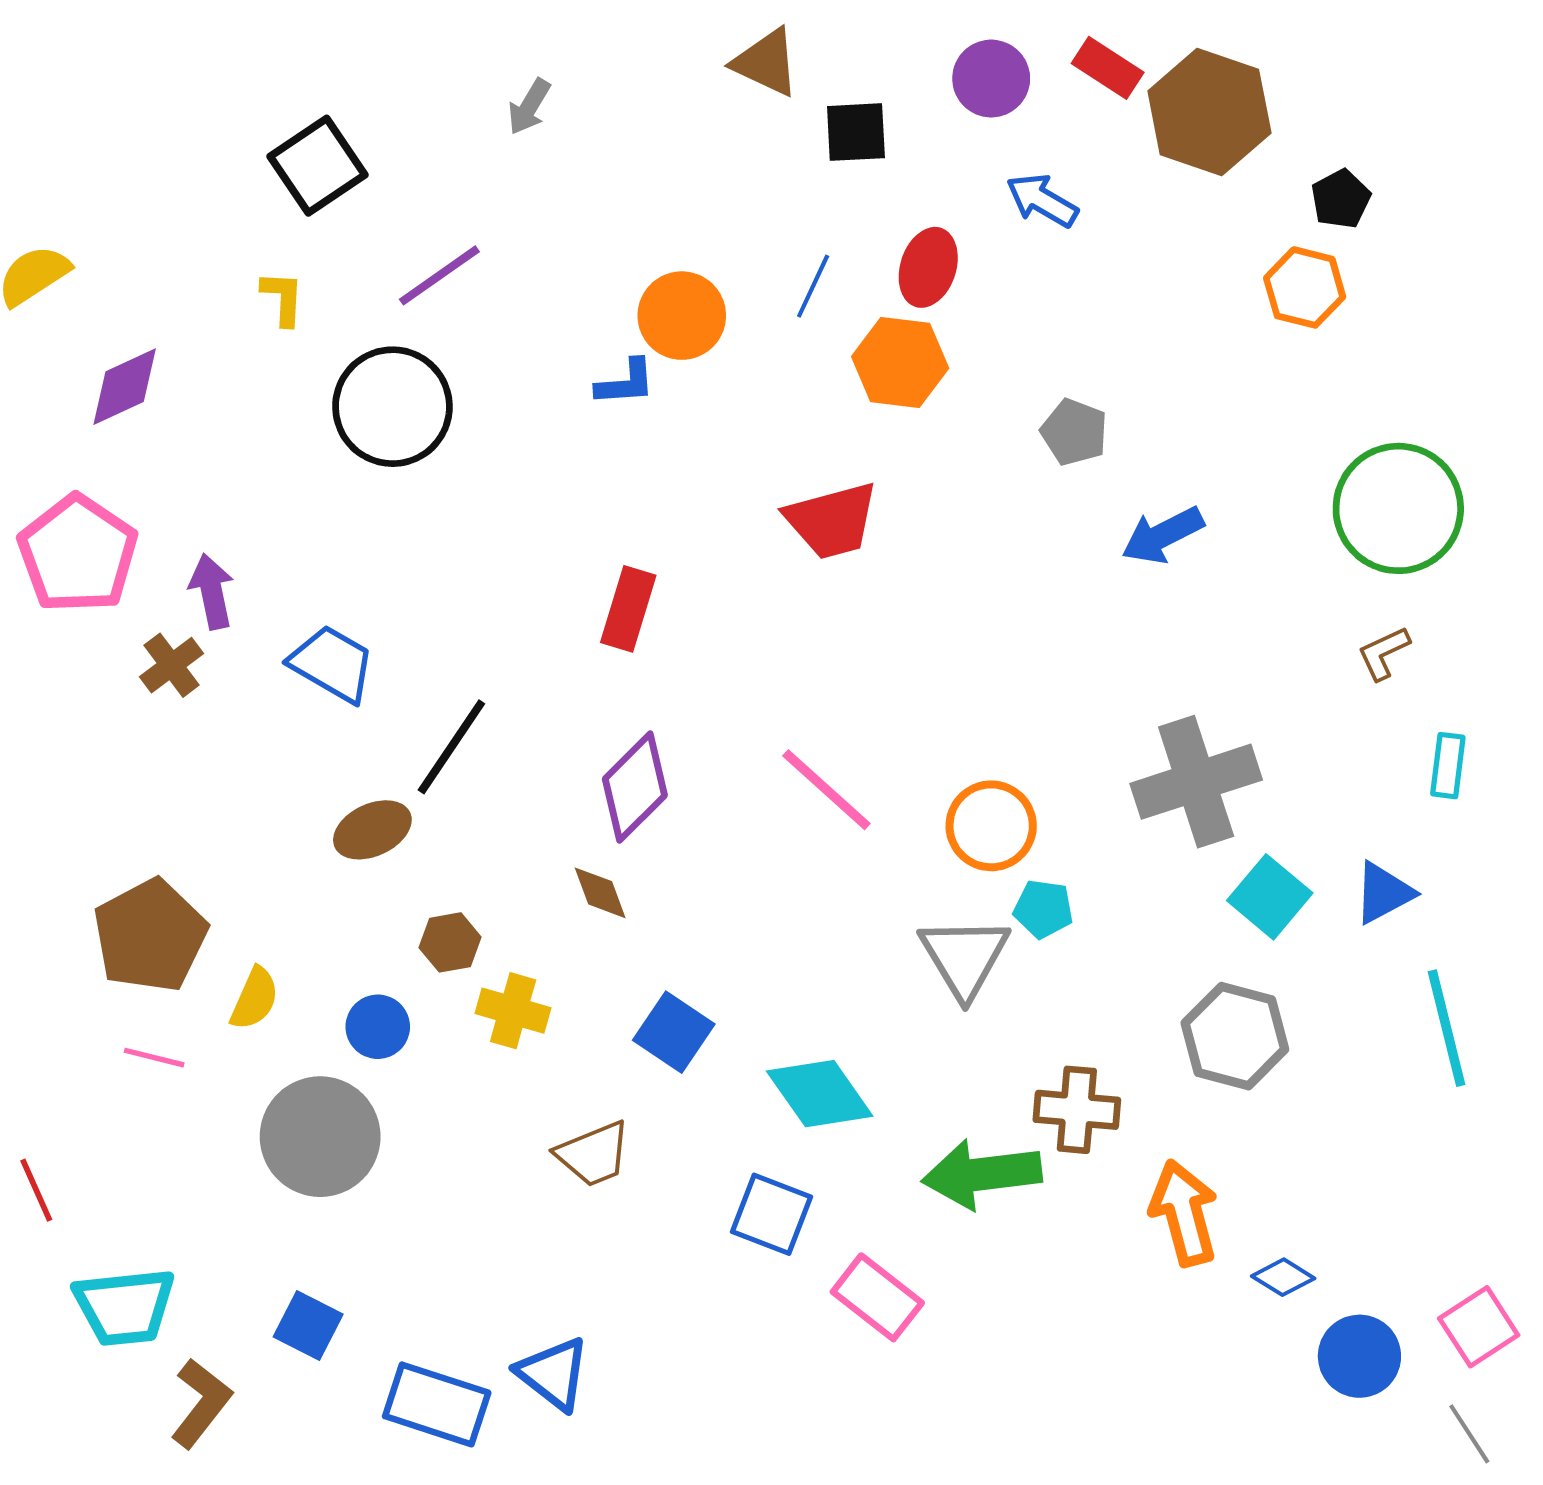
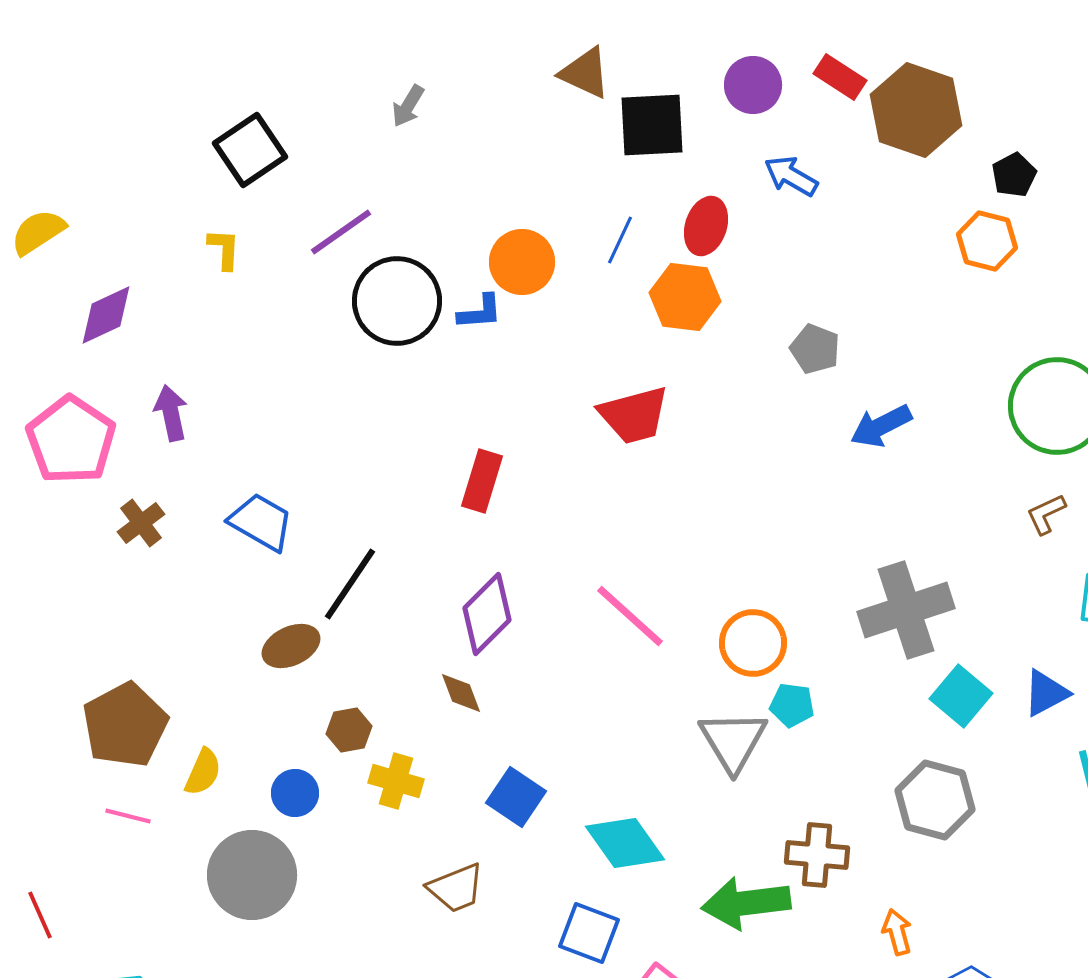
black square: (856, 132) -> (652, 125), size x1.4
black circle: (392, 407) -> (397, 301), moved
purple arrow: (212, 591) -> (171, 413), moved
orange arrow: (1184, 1213) -> (897, 932), size x0.6

